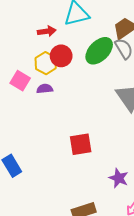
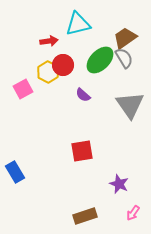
pink square: (20, 81) -> (23, 89), turned 30
purple semicircle: (45, 89) -> (83, 95), moved, turned -133

